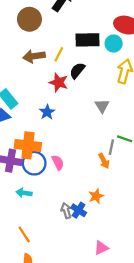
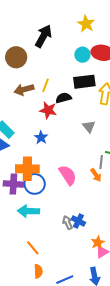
black rectangle: (88, 40) -> (84, 82), moved
cyan circle: (114, 44) -> (82, 55), moved
black semicircle: (77, 71) -> (64, 98), turned 42
pink semicircle: (58, 162) -> (68, 175), moved, size x1.5
cyan arrow: (24, 193) -> (28, 211), size x1.5
orange star: (96, 196) -> (98, 242), moved

